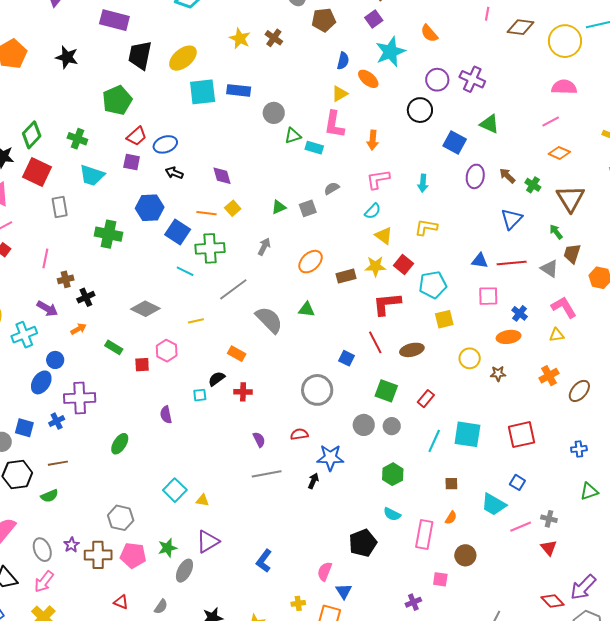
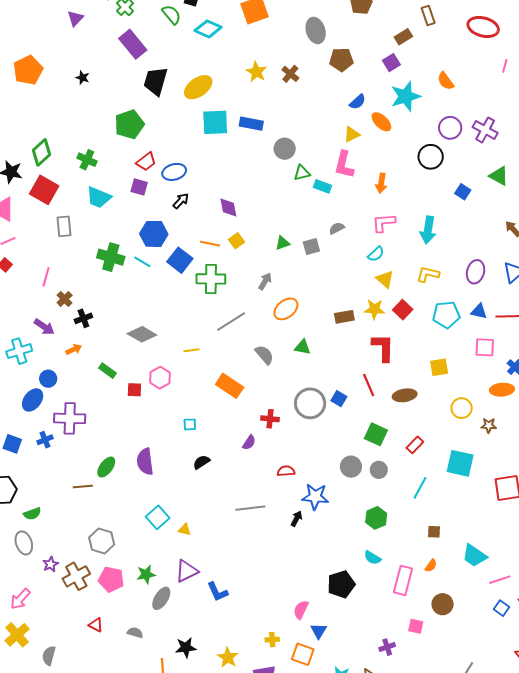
purple rectangle: (114, 20) -> (133, 44), turned 32
black star: (67, 57) -> (83, 78), size x0.6
blue semicircle: (343, 61) -> (358, 102), turned 30
blue square: (455, 143) -> (463, 192), size x0.7
black arrow: (174, 173) -> (181, 201), turned 108
purple ellipse: (475, 176) -> (476, 272), moved
cyan arrow: (423, 183) -> (428, 230), size x1.5
orange ellipse: (311, 262) -> (286, 309), moved
cyan line: (185, 271) -> (142, 262), moved
brown cross: (66, 279) -> (65, 299), turned -35
cyan pentagon: (433, 285) -> (446, 315), moved
red L-shape: (387, 304) -> (383, 348), turned 92
gray semicircle: (269, 320) -> (264, 355), size x0.7
orange rectangle: (237, 354) -> (230, 386), size x1.5
black semicircle: (217, 379) -> (201, 462), moved
gray circle: (317, 390) -> (310, 403), moved
red cross: (243, 392) -> (270, 419), moved
purple semicircle: (166, 415) -> (145, 462), moved, size x1.5
cyan square: (467, 434) -> (460, 463), moved
purple semicircle: (259, 440) -> (249, 443), moved, turned 56
brown line: (58, 463) -> (83, 486), moved
blue square: (517, 482) -> (501, 608), moved
gray ellipse: (42, 550) -> (24, 543), moved
brown cross: (98, 555) -> (76, 576), turned -32
blue L-shape: (264, 561) -> (217, 592), moved, turned -65
gray semicircle: (161, 607) -> (135, 633), turned -112

